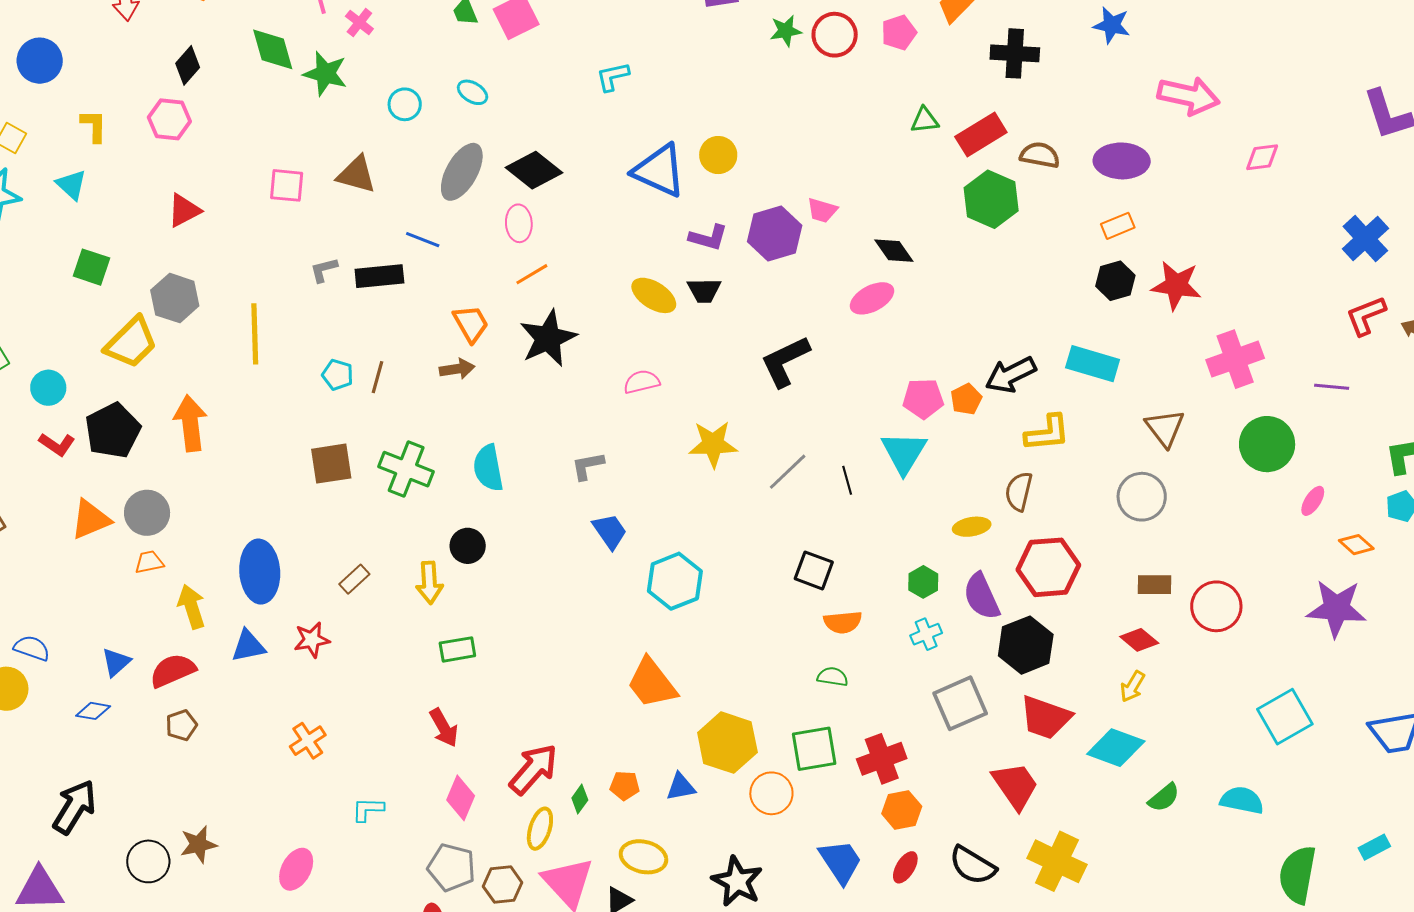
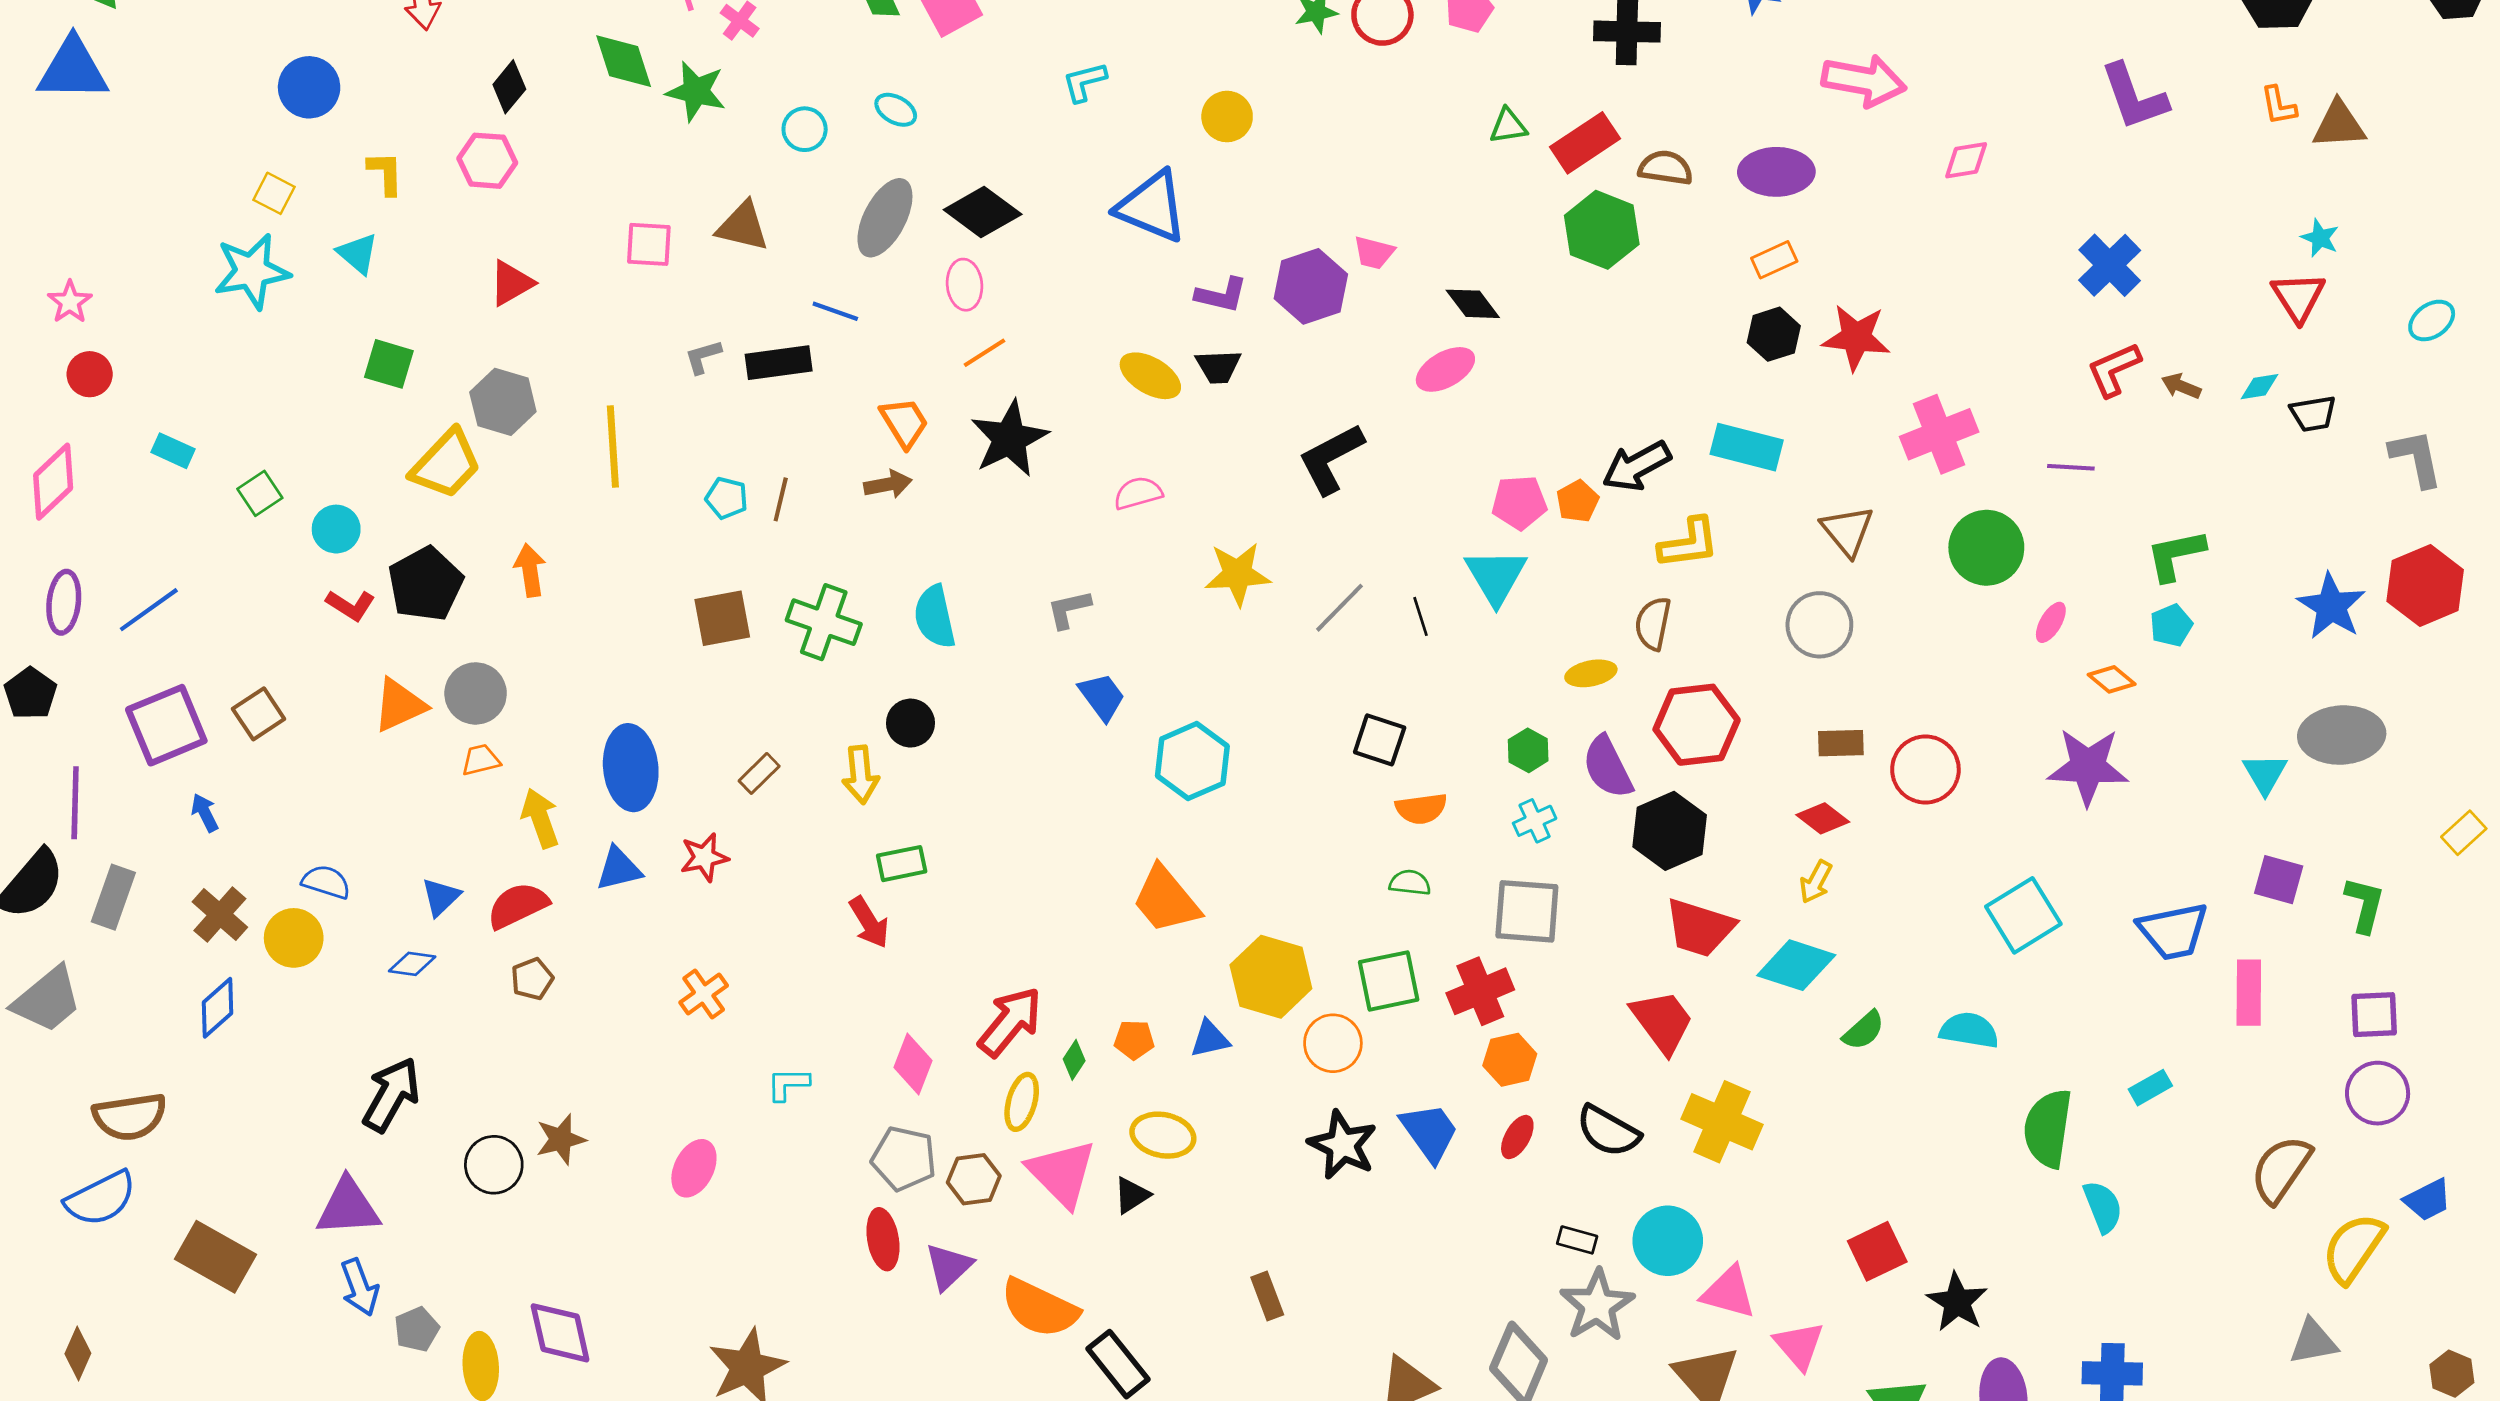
yellow circle: (718, 155) -> (1227, 117), moved
orange arrow: (190, 423) -> (530, 570), size x0.7
gray square: (960, 703) -> (1527, 911), moved, turned 30
red arrow: (444, 728) -> (869, 922), moved
black star: (737, 881) -> (1343, 1145), moved

